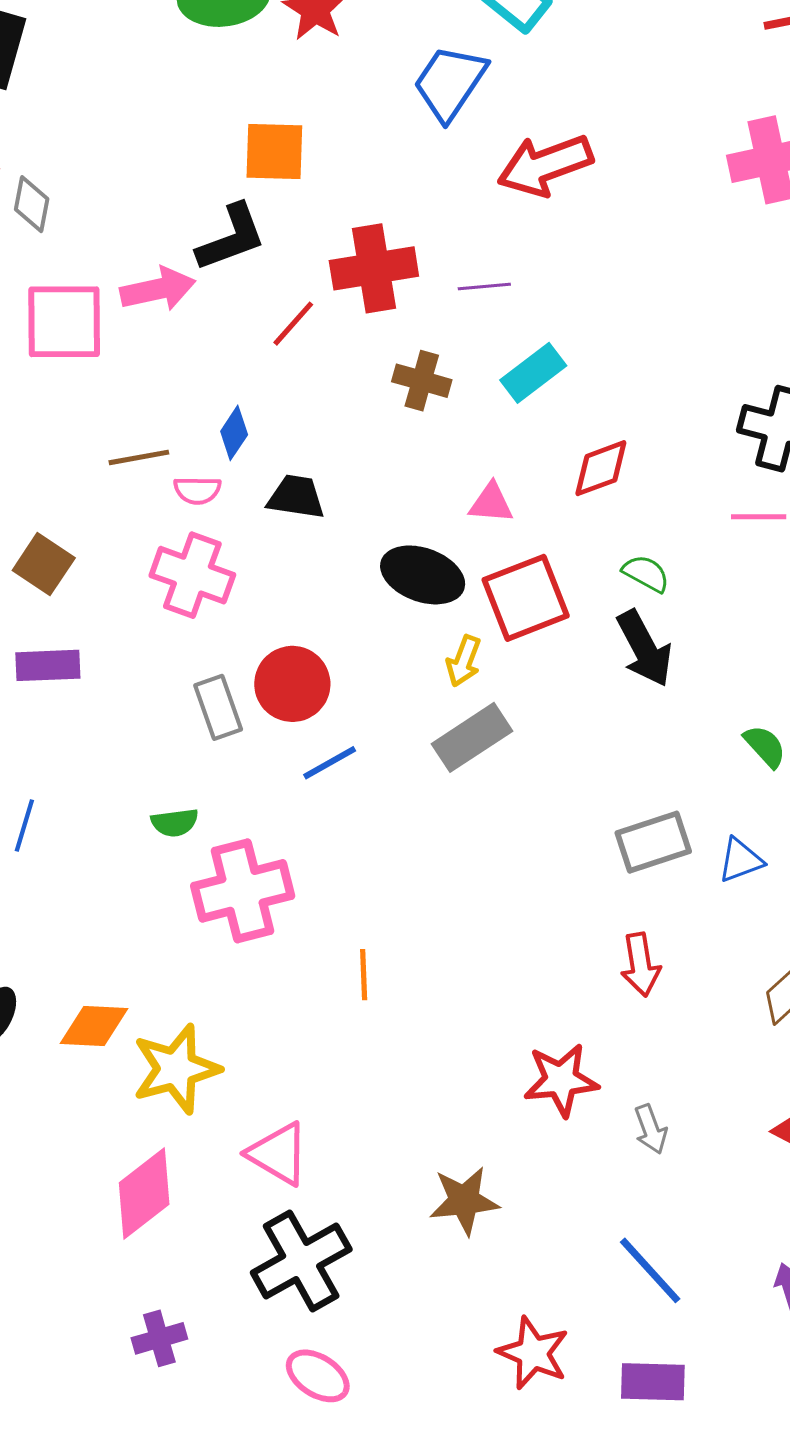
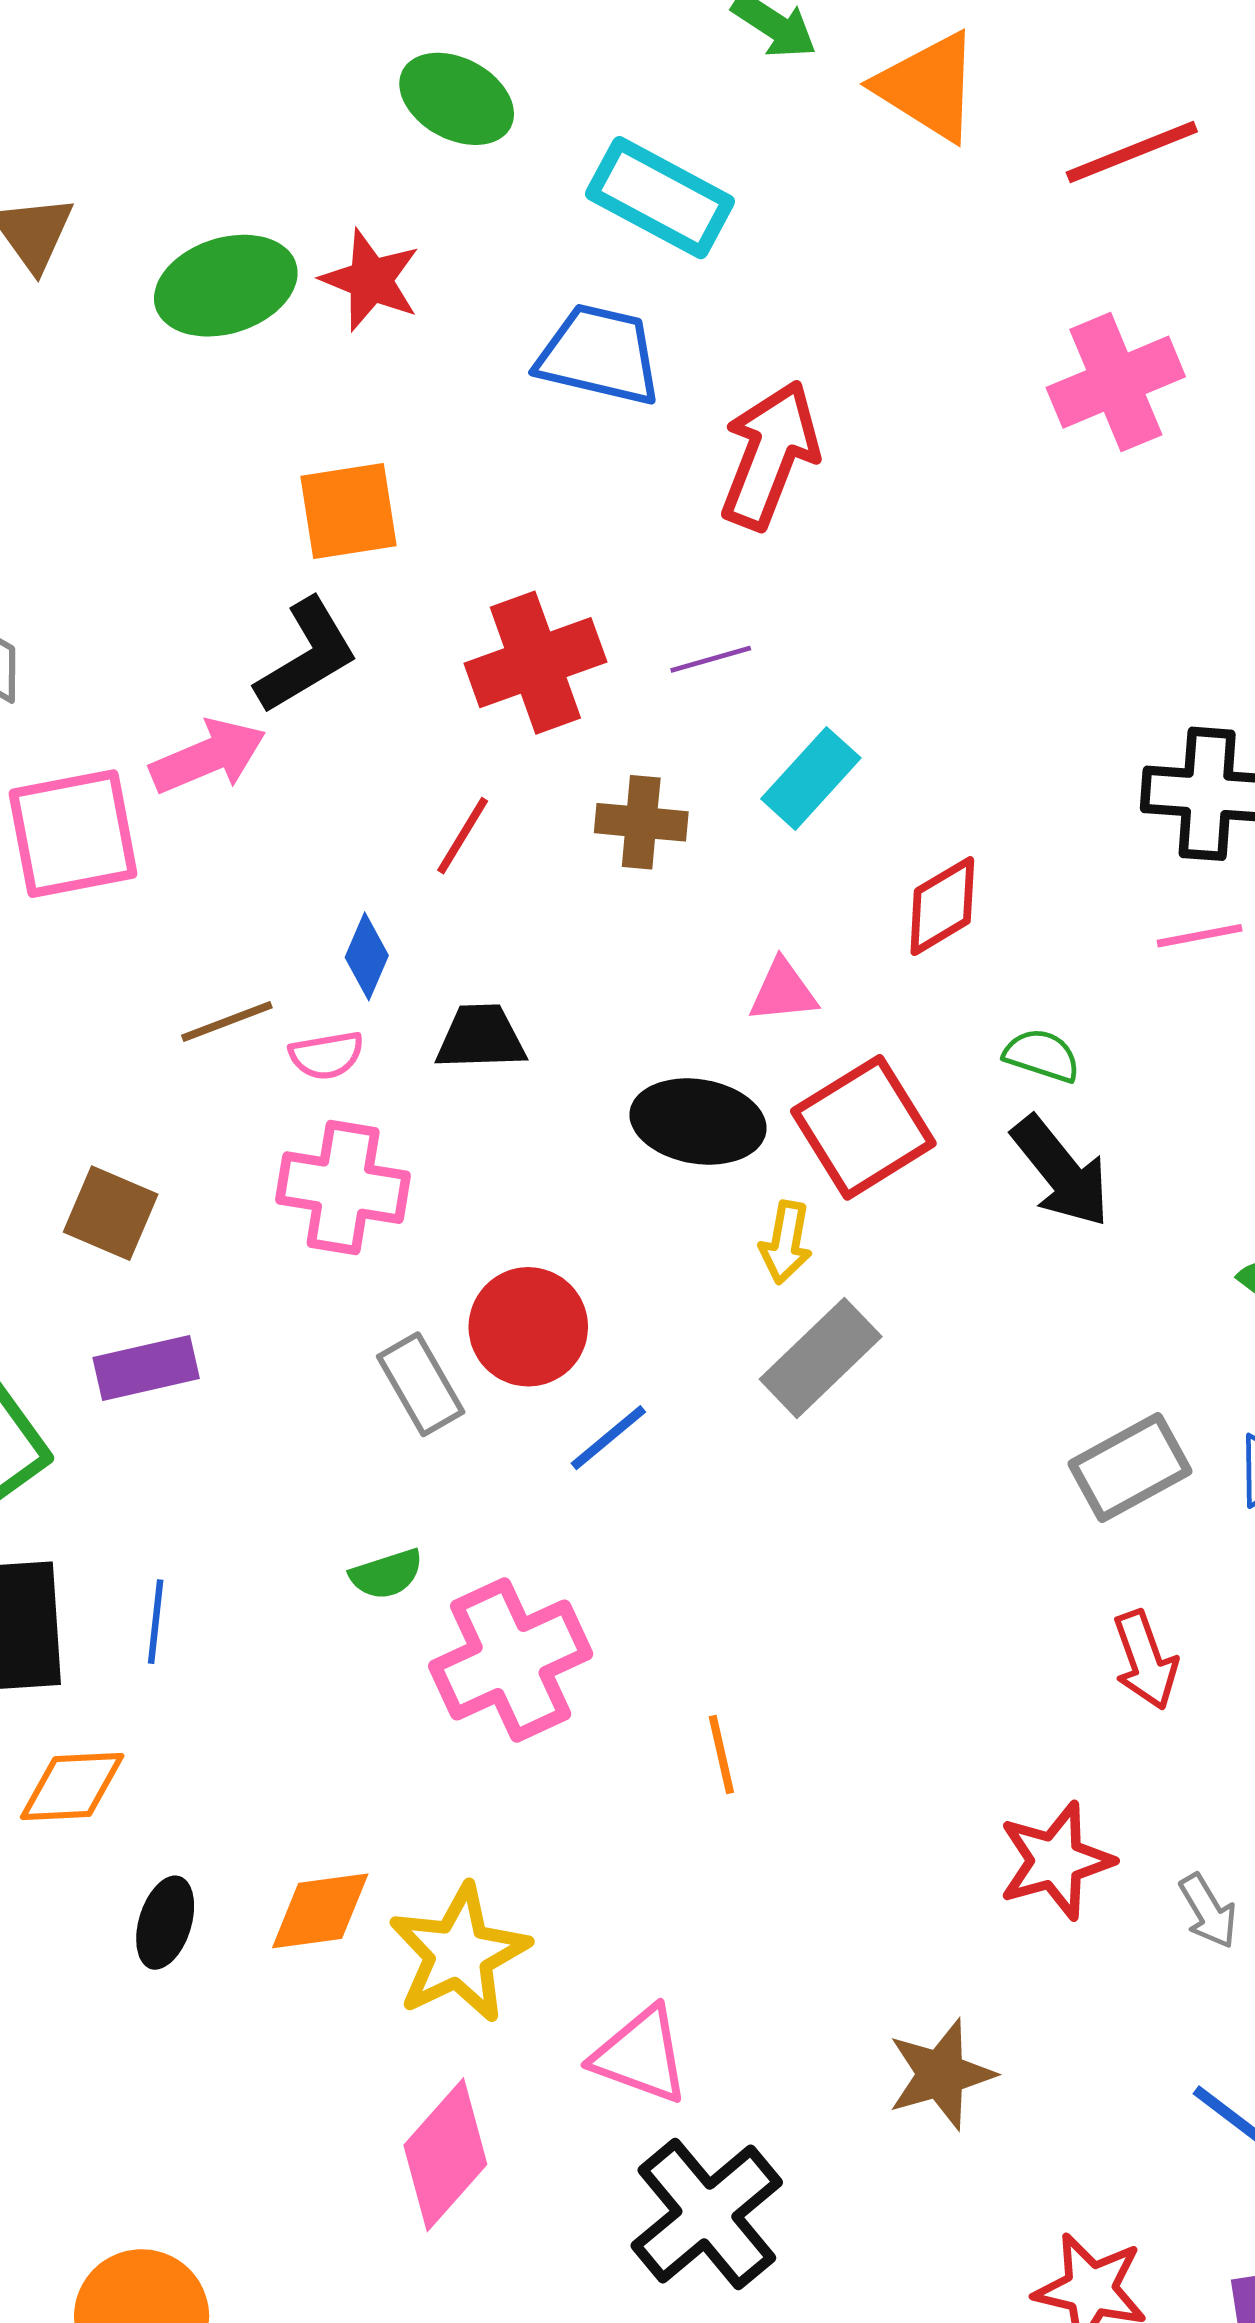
blue trapezoid: (450, 83) -> (599, 355), turned 80
red arrow: (545, 165) -> (770, 455), turned 142
red line: (293, 324) -> (463, 836), moved

